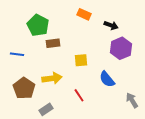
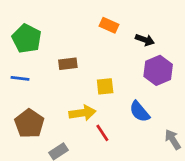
green pentagon: (38, 25) -> (27, 39), moved
yellow arrow: (52, 78) -> (82, 113), moved

